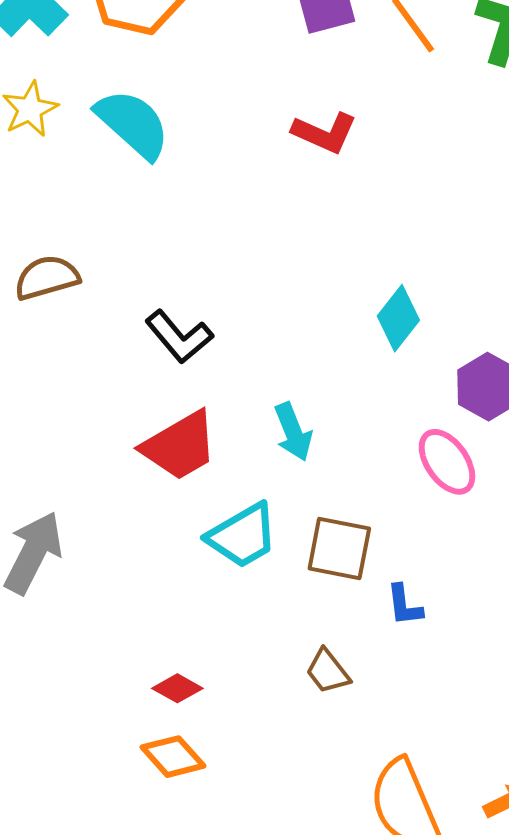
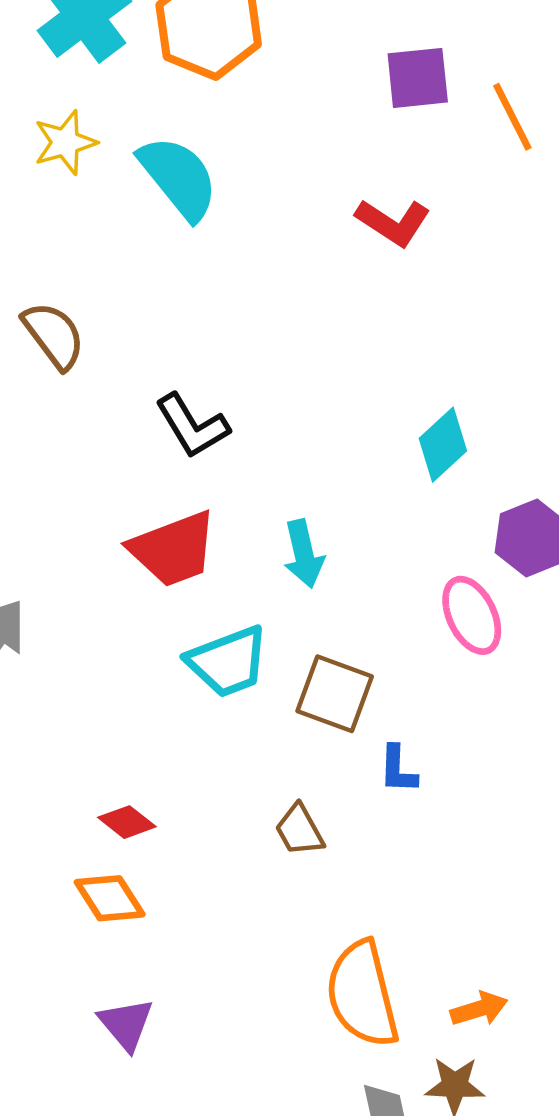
brown semicircle: (47, 278) -> (54, 335), turned 60

